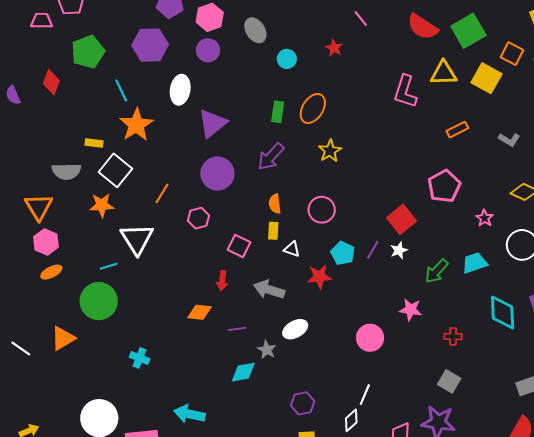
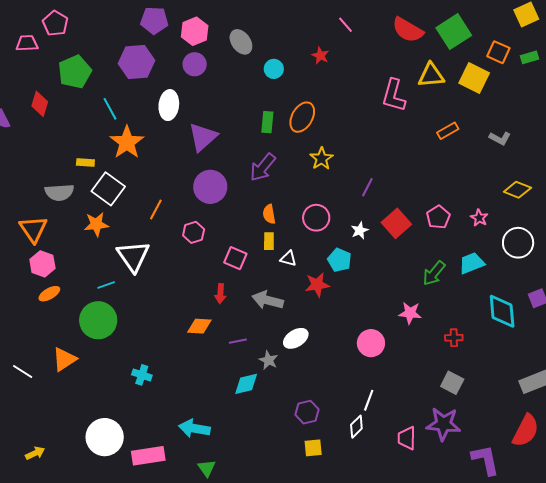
pink pentagon: (444, 186) -> (438, 217), moved, size x0.7
purple line: (373, 250) -> (367, 187), moved
white star: (399, 250) -> (360, 230), moved

